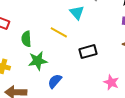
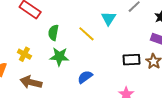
black rectangle: (88, 52) -> (132, 60), moved
blue semicircle: (55, 81) -> (85, 77), moved

